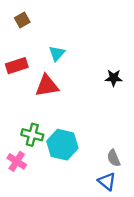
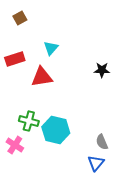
blue triangle: (107, 181) -> (96, 163), turned 30

